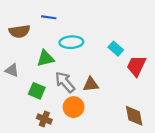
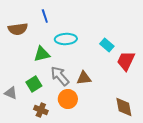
blue line: (49, 17) -> (45, 16), turned 64
gray triangle: (12, 70) -> (11, 93), moved
green square: (37, 91) -> (34, 84), turned 35

